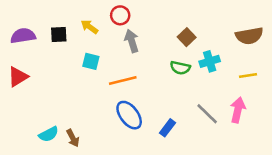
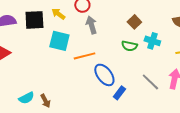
black square: (59, 35) -> (34, 20), size x1.5
cyan square: (91, 61) -> (59, 41), size x1.5
cyan cross: (210, 61) -> (152, 41), turned 35
blue ellipse: (129, 115) -> (104, 75), moved

